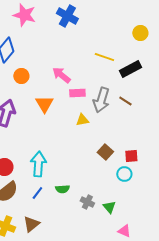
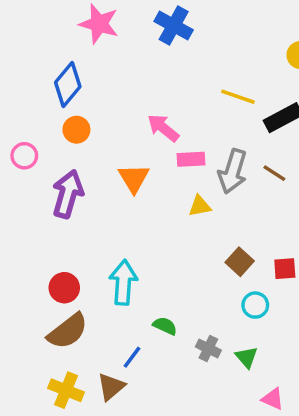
orange circle: (21, 76) -> (76, 130), moved
cyan circle: (124, 174) -> (255, 305), moved
green semicircle: (62, 189) -> (165, 326), turned -152
blue line: (37, 193) -> (132, 357), moved

